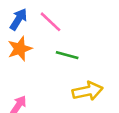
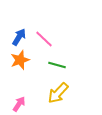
yellow arrow: (88, 91) -> (58, 93), moved, turned 145

